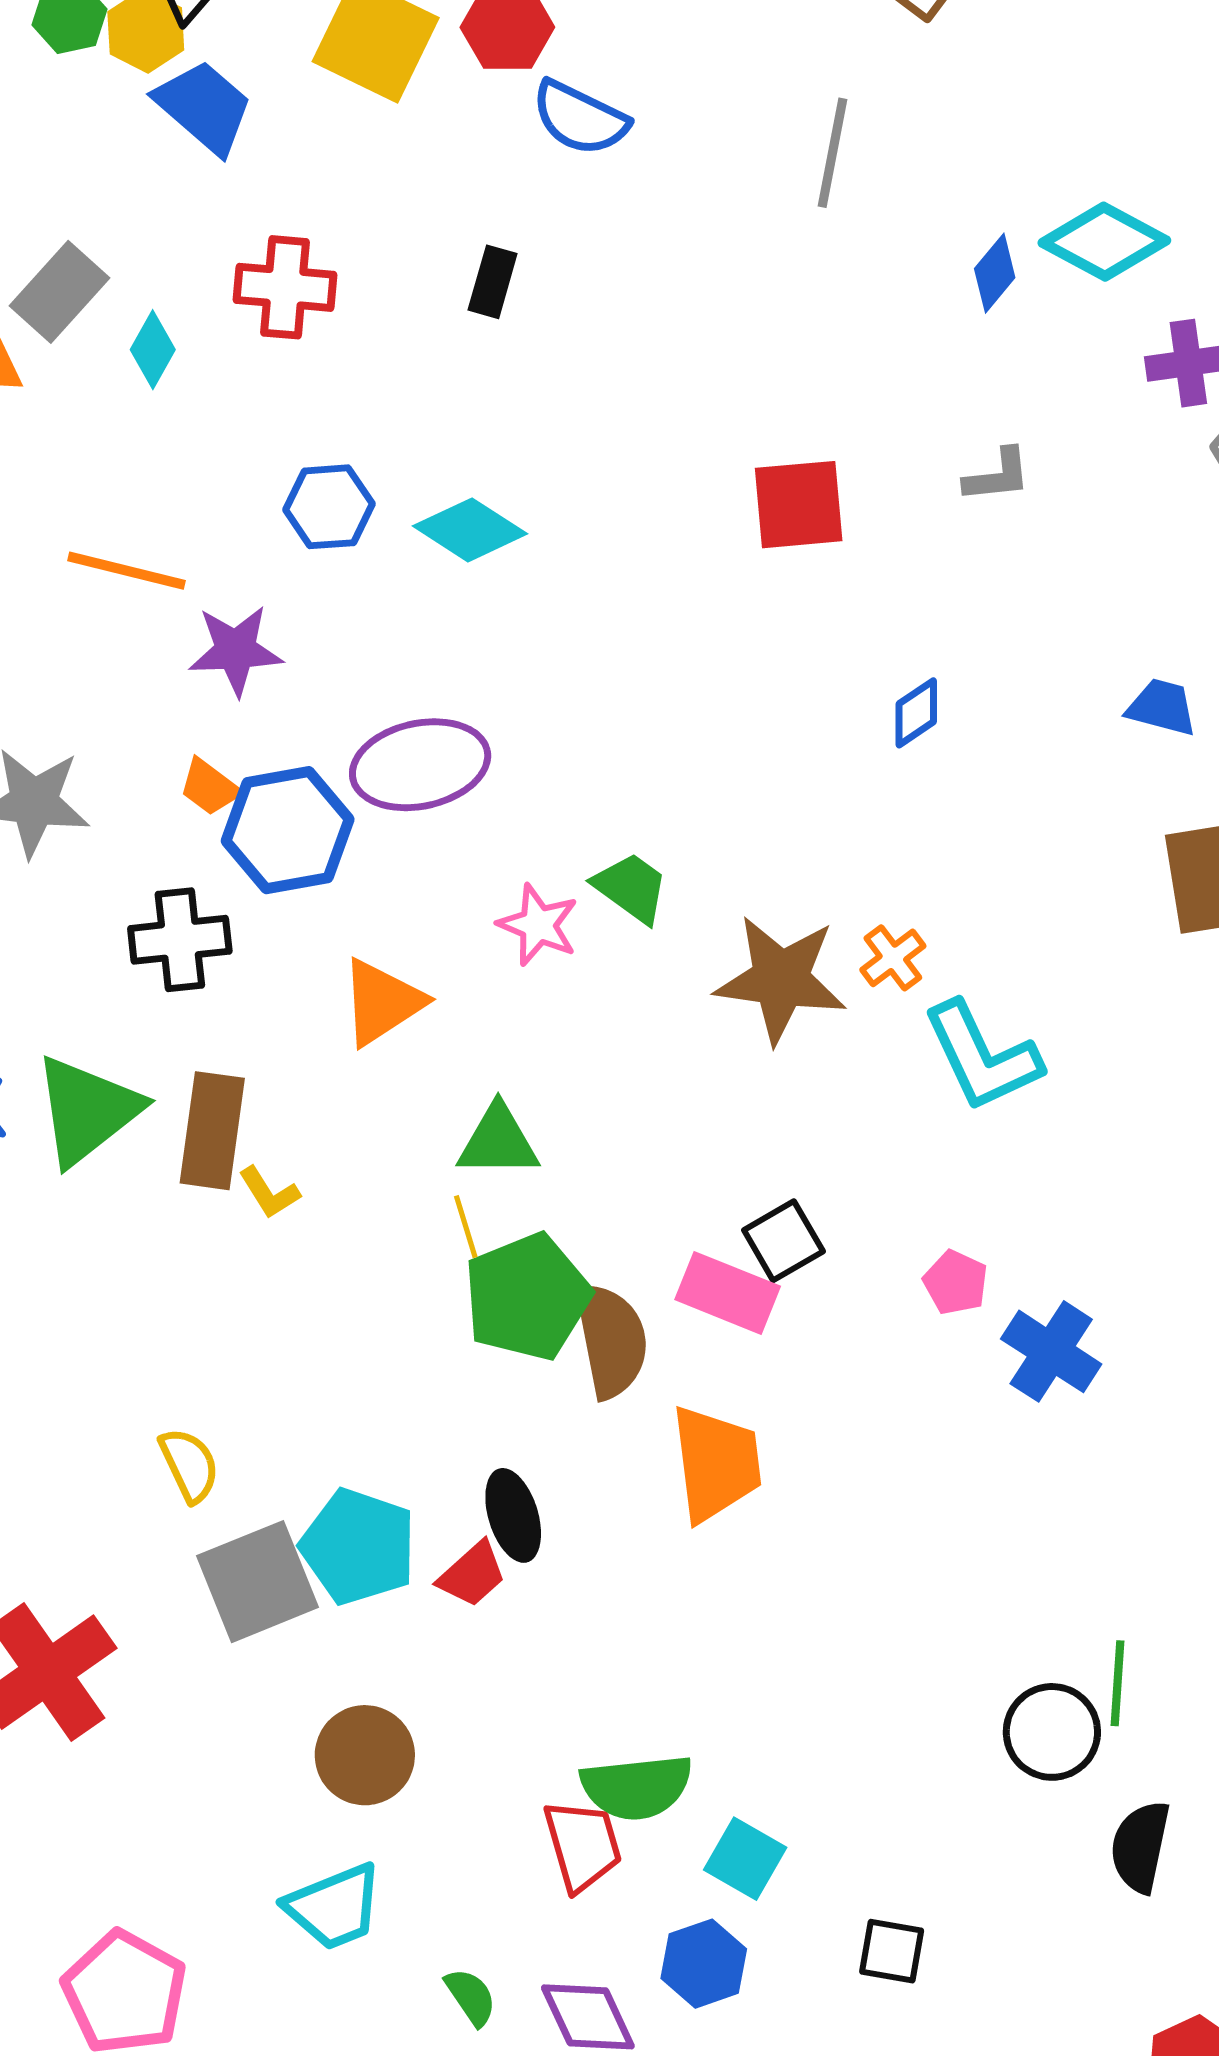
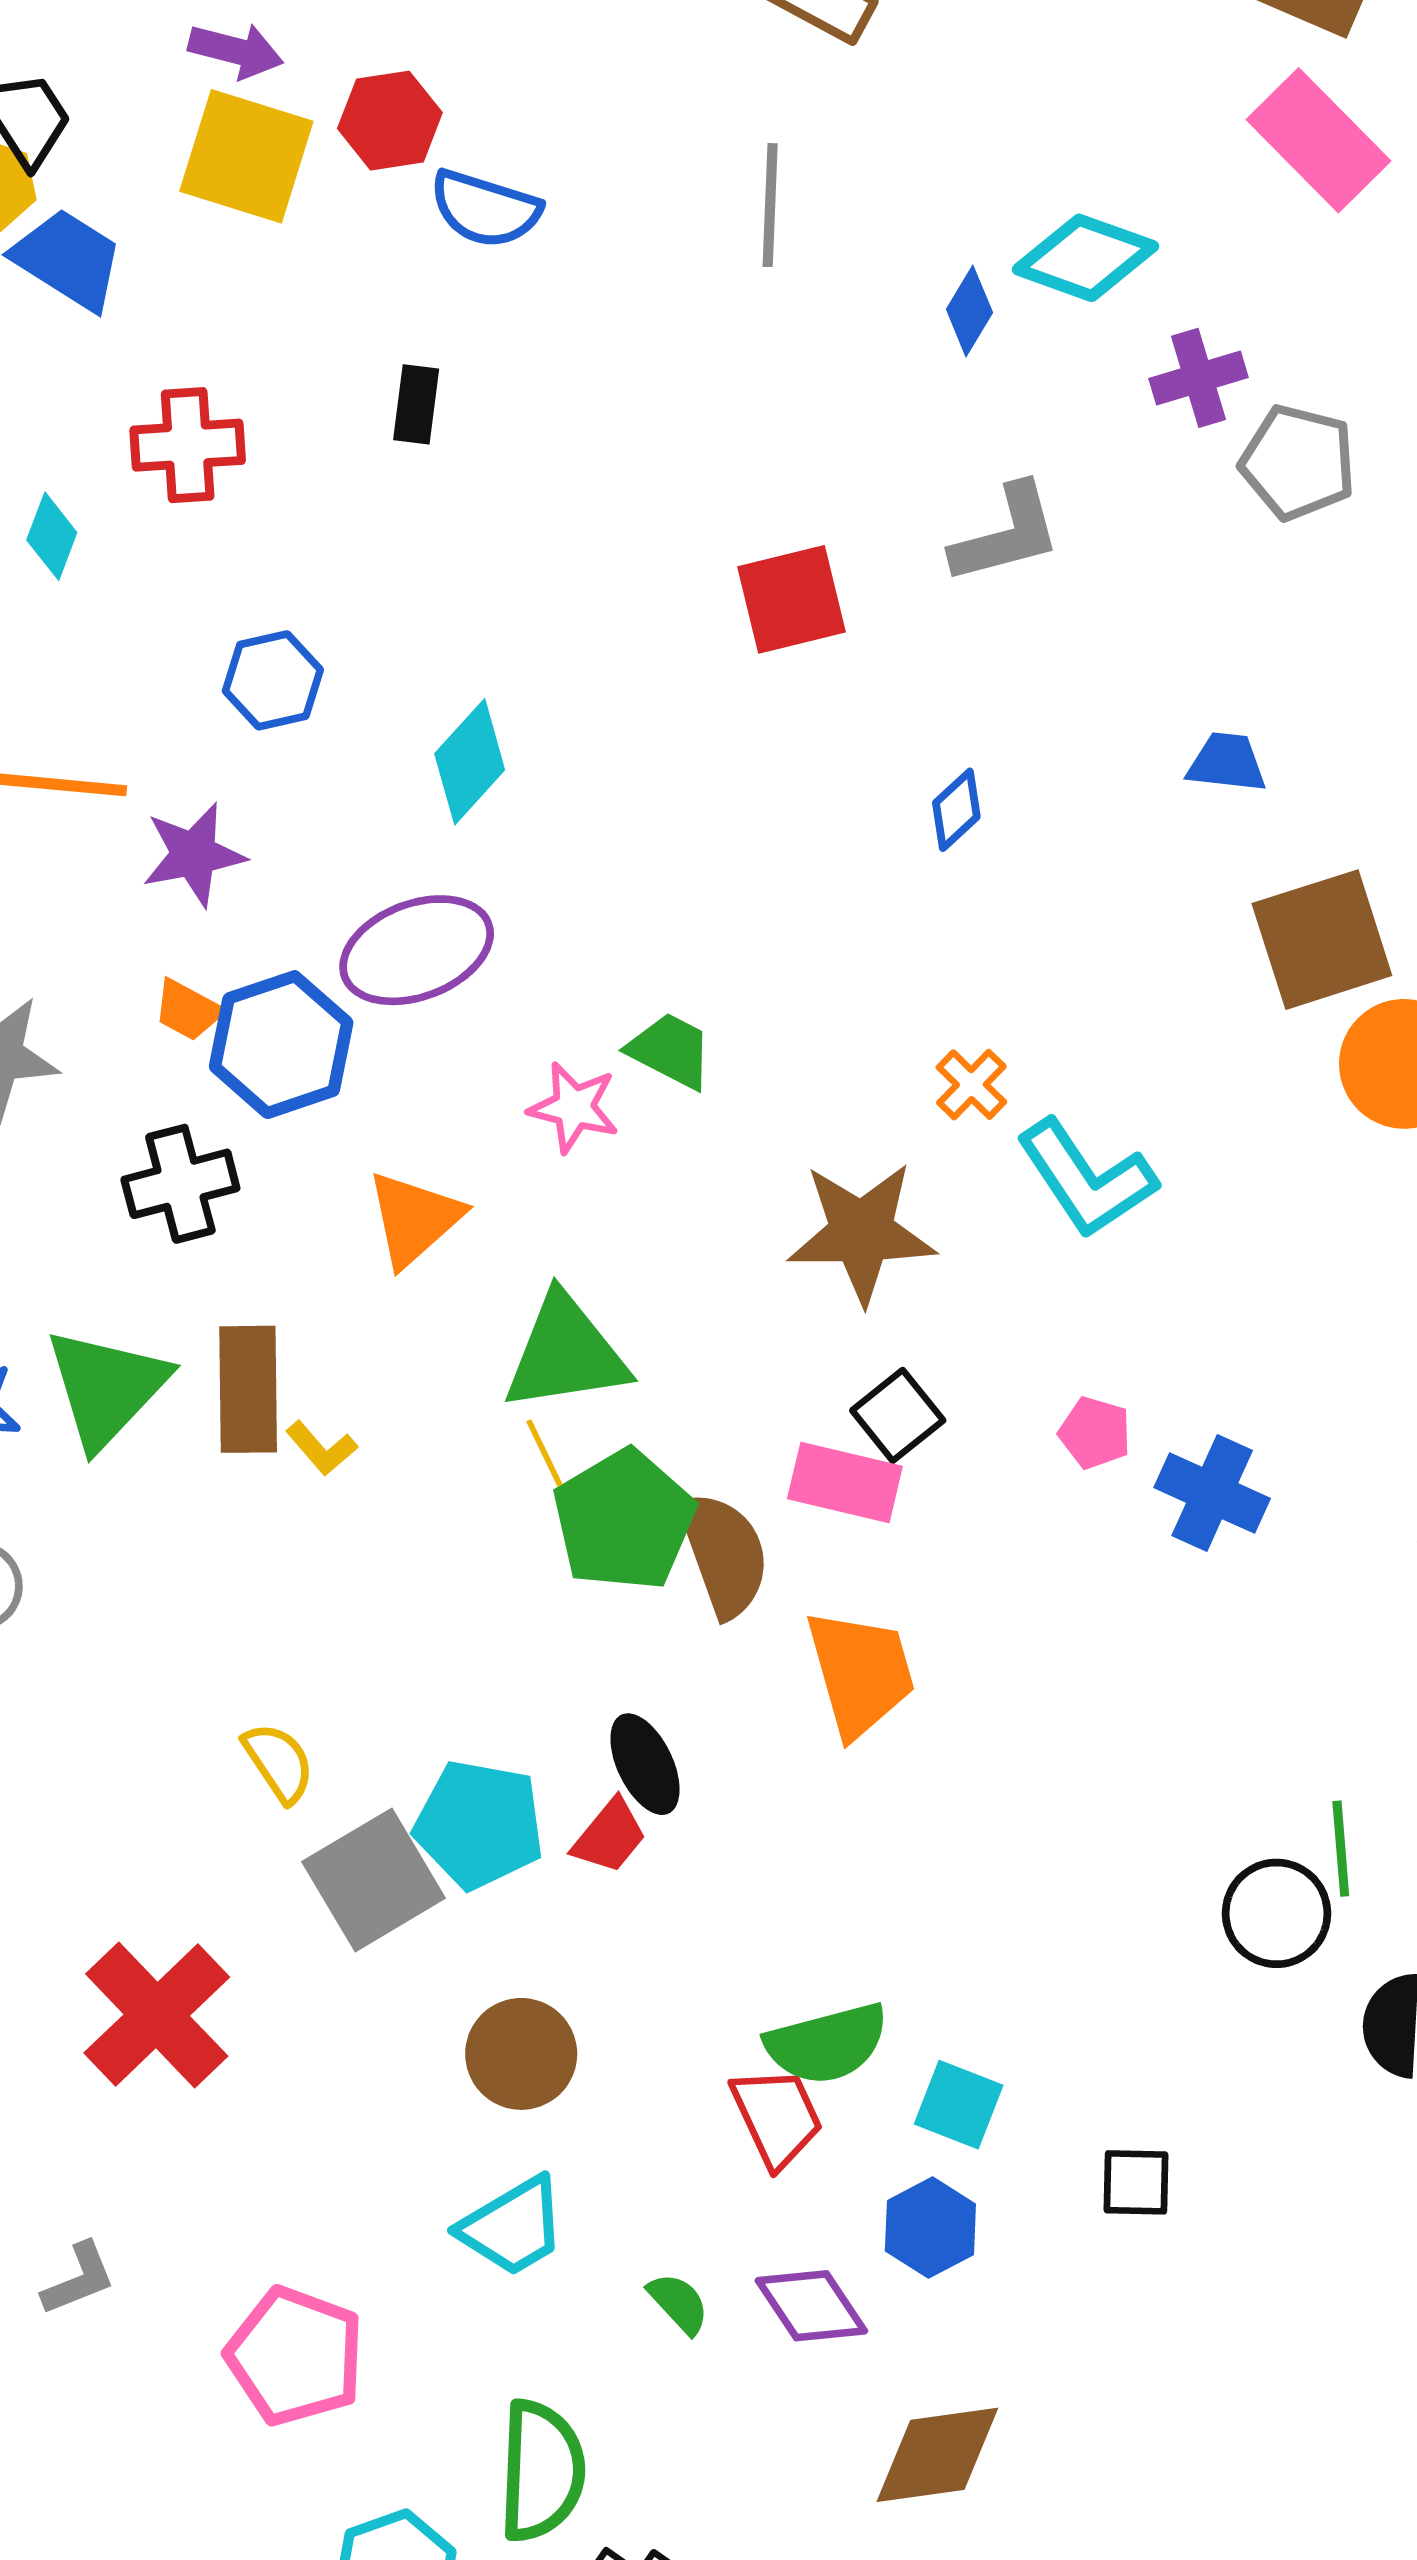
gray L-shape: (997, 476) -> (1006, 534), size x1.5
cyan diamond: (470, 530) -> (470, 762), moved, turned -72
brown star: (781, 979) -> (861, 1233), moved
green triangle: (498, 1141) -> (566, 1353), size x1.4

